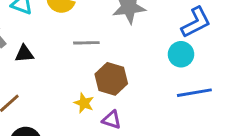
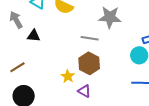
gray line: (86, 43) -> (90, 38), moved

